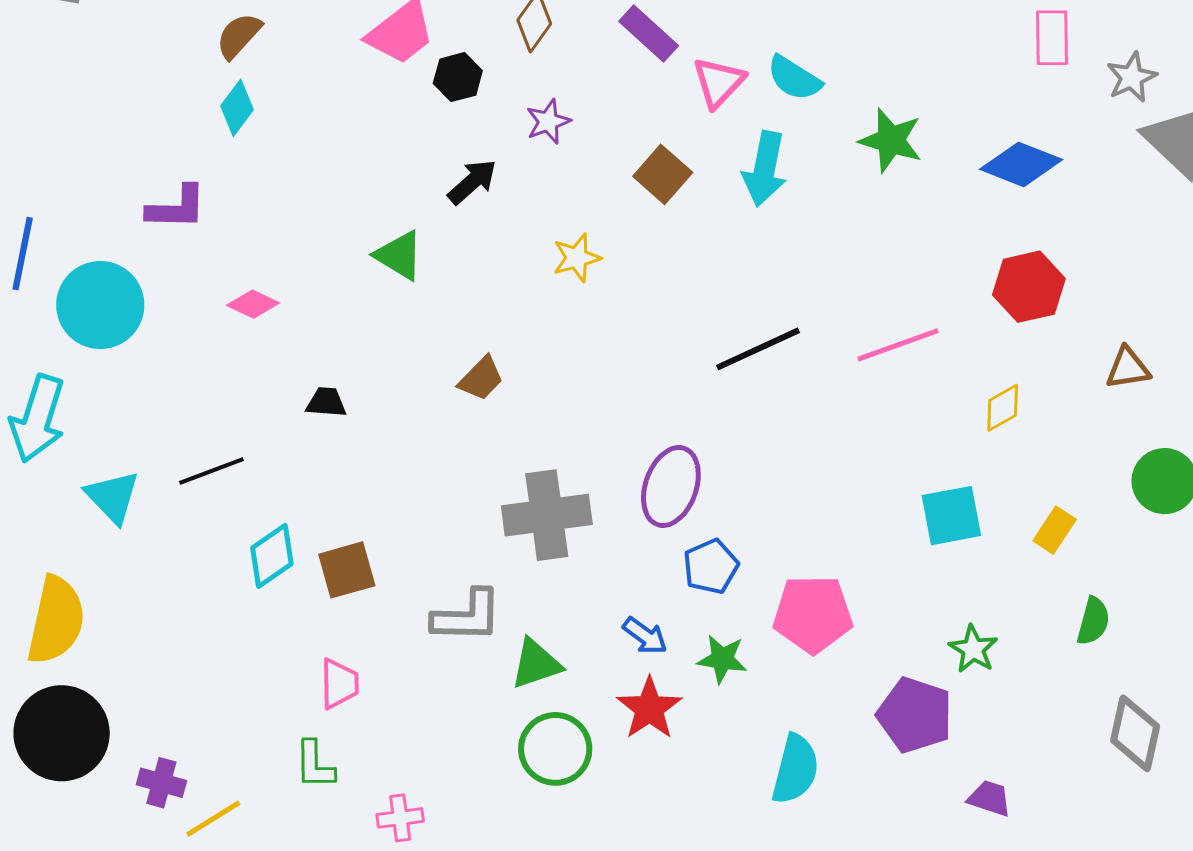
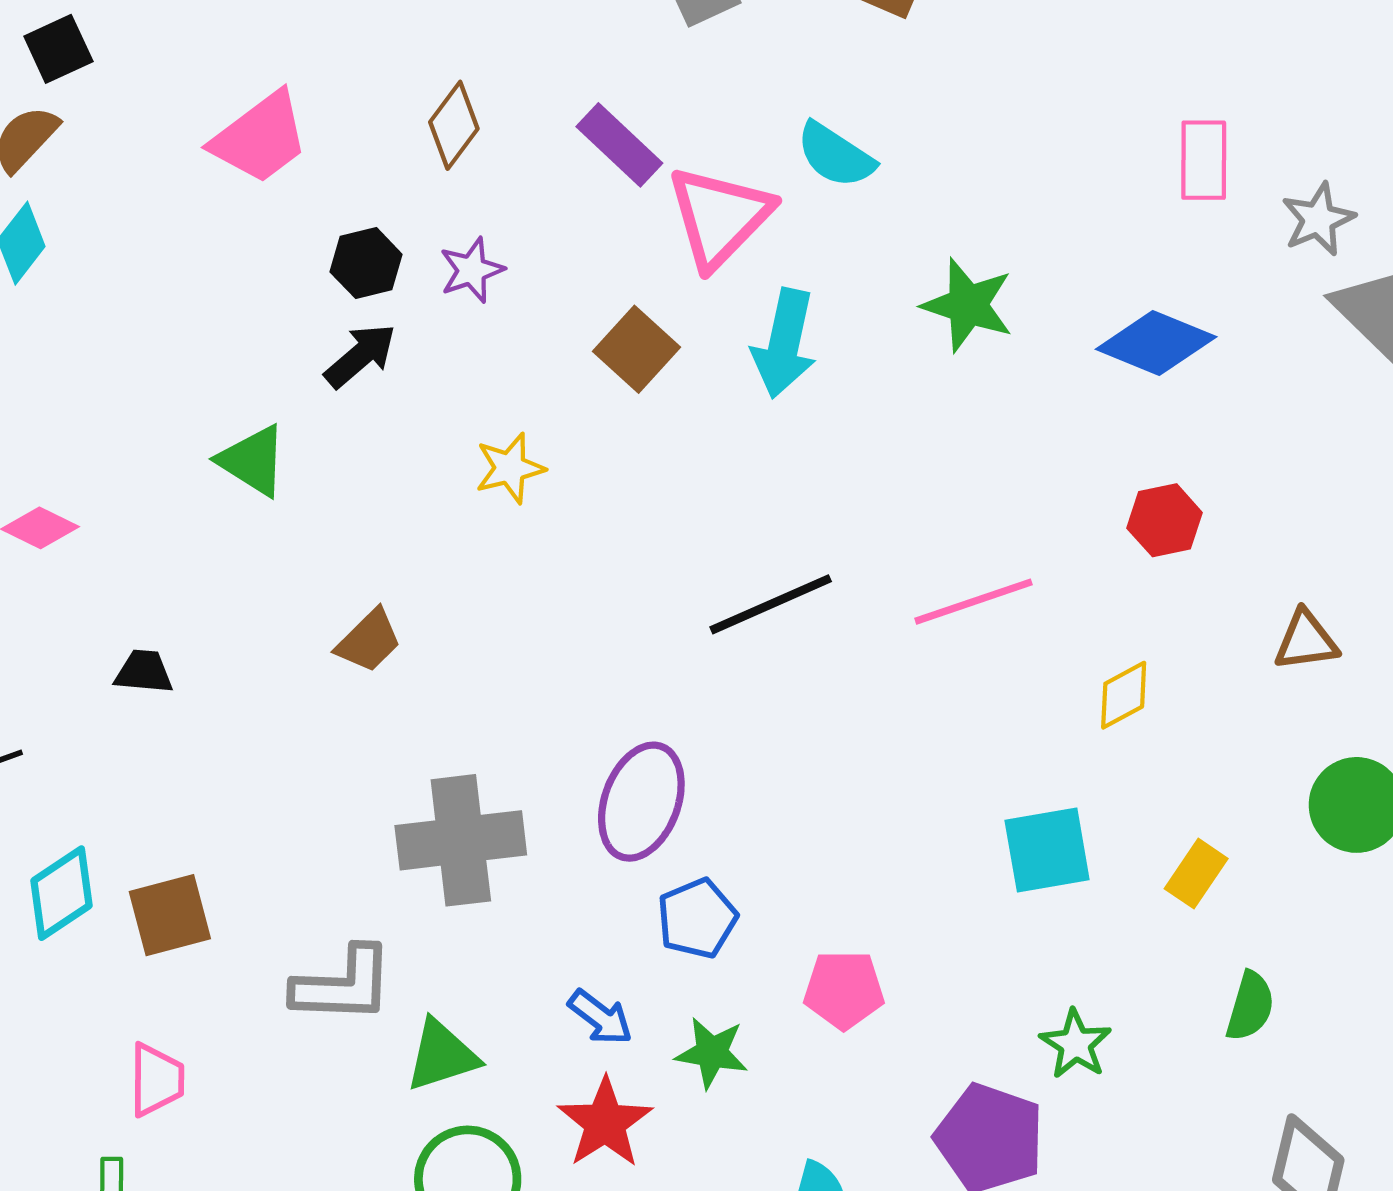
black hexagon: (458, 77) -> (366, 263), moved
cyan semicircle: (794, 78) -> (835, 155), moved
pink triangle: (718, 82) -> (719, 217), size x1.4
red hexagon: (1029, 287) -> (1165, 520), size x0.7
pink pentagon: (813, 614) -> (844, 990), size x0.7

